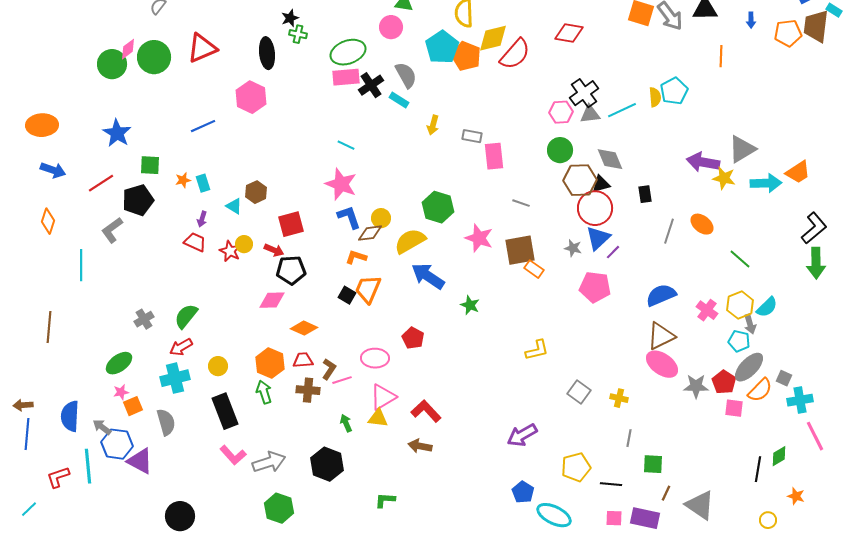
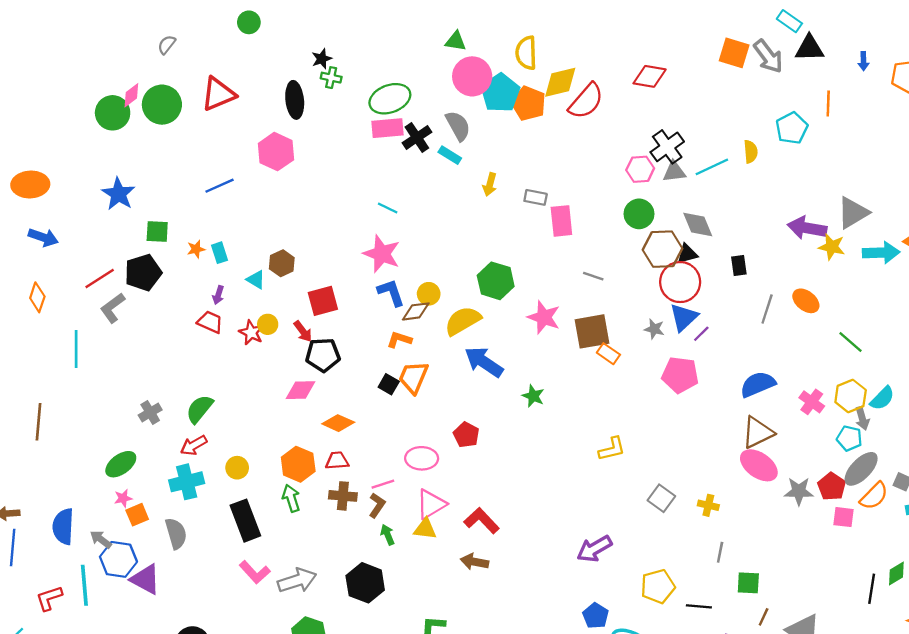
pink circle: (391, 27) -> (472, 76), moved, size x1.4
cyan pentagon: (674, 91) -> (792, 128), moved
red line: (101, 183) -> (100, 279), moved
red arrow: (274, 250) -> (303, 331), turned 30
brown L-shape: (329, 369) -> (377, 505), moved

